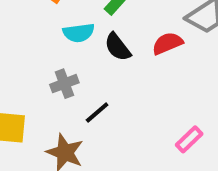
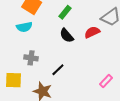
cyan semicircle: (79, 33) -> (24, 27), moved
gray cross: (64, 84) -> (31, 58), moved, turned 32

